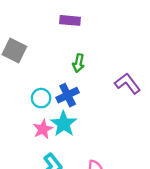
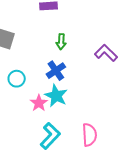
cyan circle: (41, 98) -> (17, 79), moved

